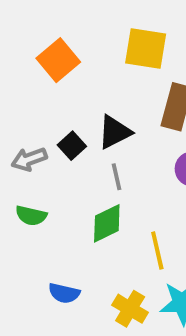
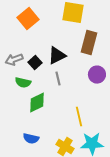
gray arrow: (29, 159) -> (14, 60), moved
green semicircle: (31, 216) -> (23, 83), moved
green diamond: (107, 223) -> (37, 103), moved

